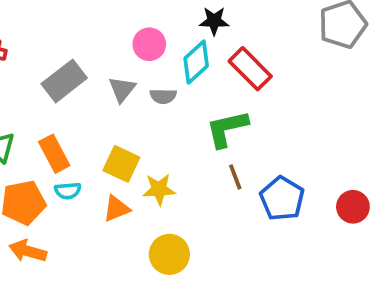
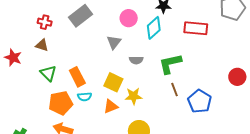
red rectangle: (250, 69) -> (196, 28), moved, turned -40
gray rectangle: (64, 81) -> (81, 16), moved
gray semicircle: (163, 96) -> (136, 60), moved
red circle: (353, 207) -> (237, 77), moved

